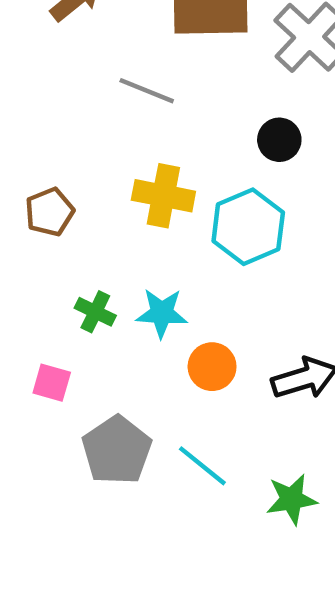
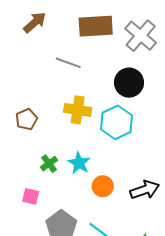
black circle: (279, 140) -> (129, 83), size x1.5
green cross: (95, 312) -> (49, 164), turned 30
cyan star: (162, 313) -> (79, 163), turned 30

